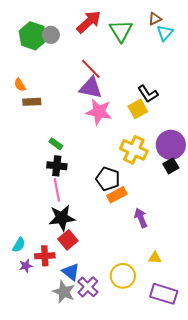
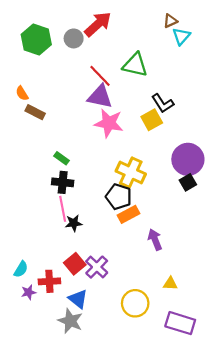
green triangle: (121, 31) -> (135, 65), moved, turned -45
gray circle: (51, 35) -> (74, 38), moved
brown rectangle: (32, 102) -> (35, 112), turned 30
yellow cross: (134, 150) -> (131, 173), moved
black star: (62, 218) -> (74, 223), moved, size x0.6
purple cross: (88, 287) -> (97, 267), moved

